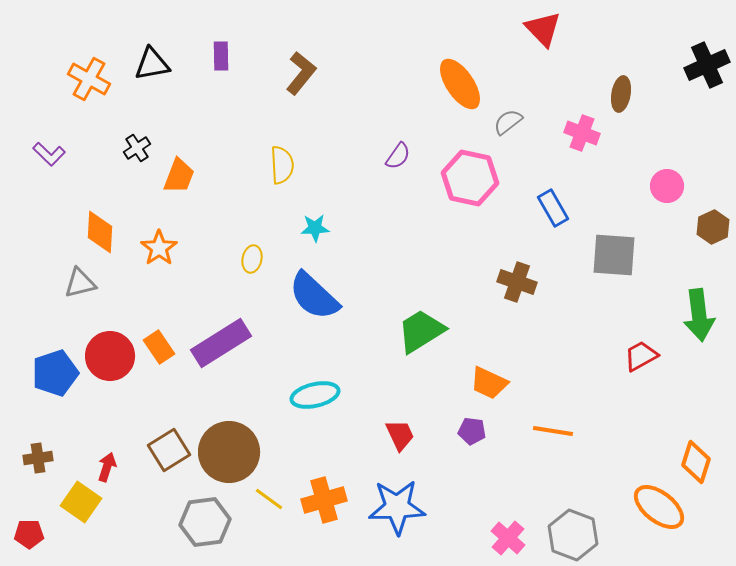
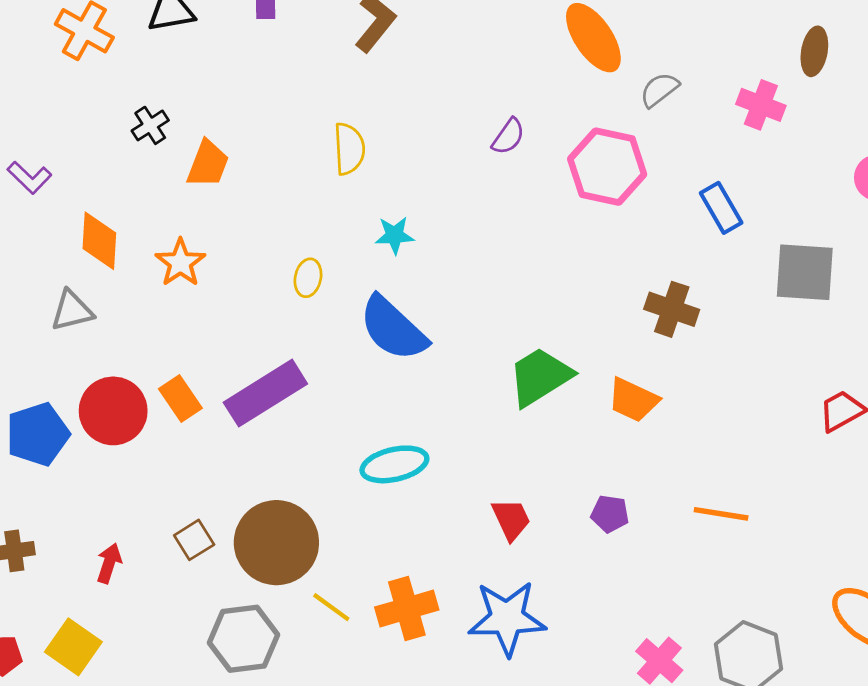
purple L-shape: (49, 154) -> (29, 178), moved
orange trapezoid: (489, 383) -> (633, 400), moved
brown square: (169, 450) -> (194, 540), size x0.7
yellow square: (81, 502) -> (73, 647), moved

